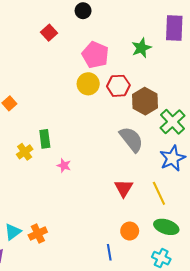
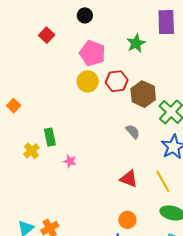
black circle: (83, 11) -> (85, 15), moved
gray semicircle: (131, 139) -> (133, 132), size x0.6
red triangle: (124, 188) -> (129, 179), turned -36
orange circle: (130, 231) -> (127, 220), moved

